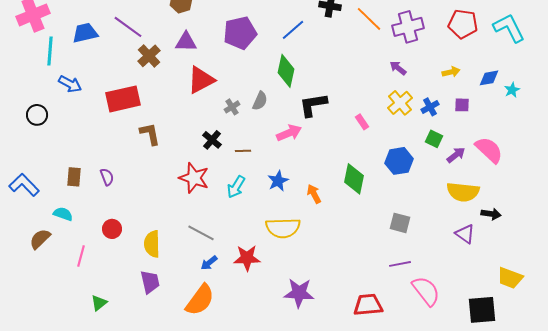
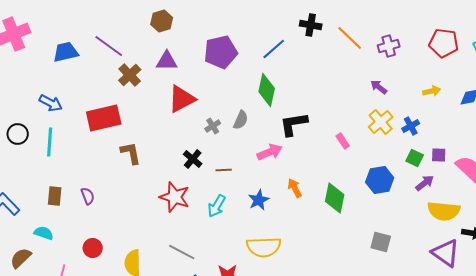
purple cross: (408, 27) -> (389, 46), size x0.7
cyan line: (50, 51) -> (50, 142), moved
purple square: (462, 105) -> (439, 155), moved
purple arrow: (456, 155) -> (425, 183), moved
orange arrow: (314, 194) -> (295, 188), moved
purple triangle: (465, 234) -> (446, 253), size x1.4

